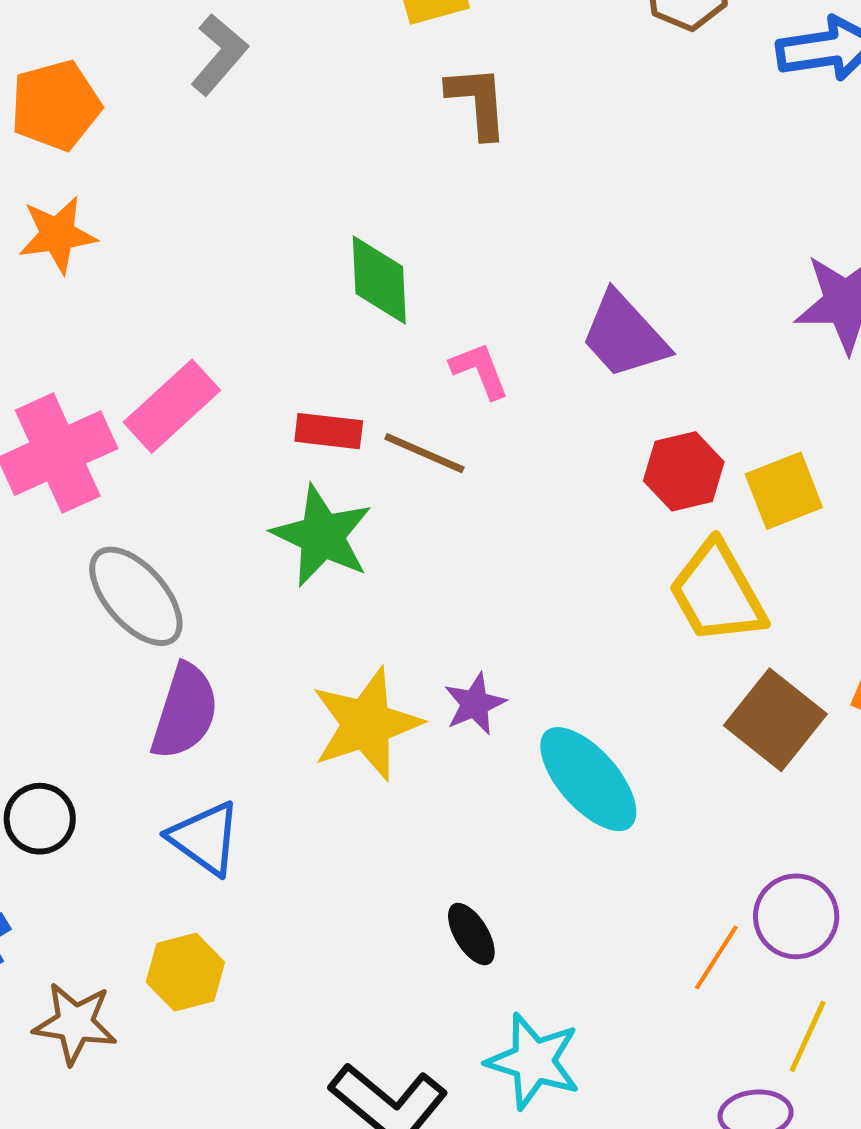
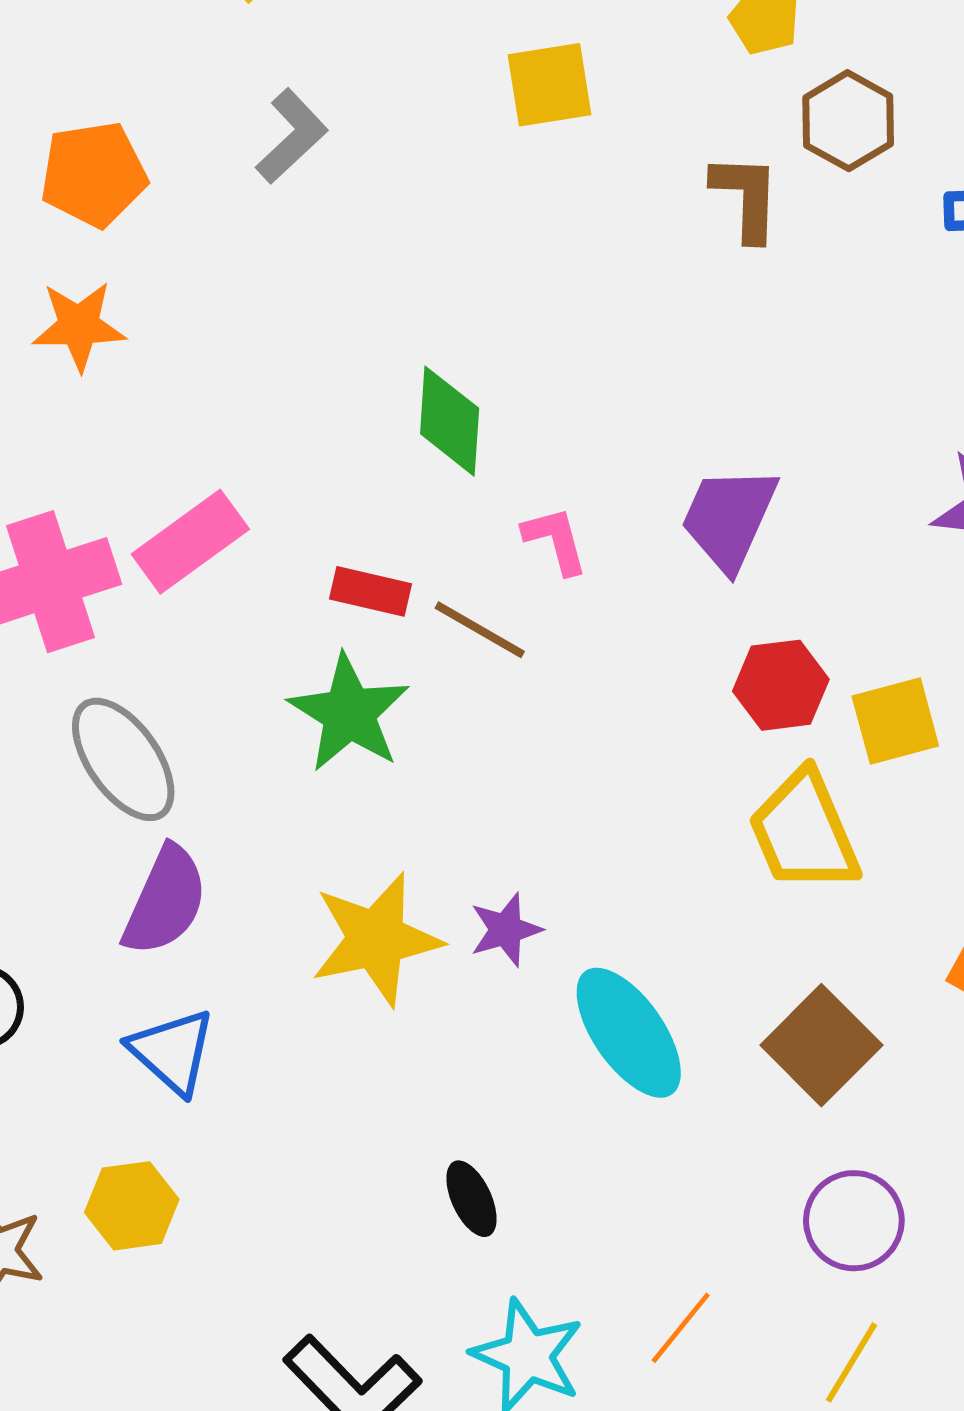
brown L-shape: (478, 102) -> (746, 197), moved
purple trapezoid: (624, 335) -> (729, 518), turned 60
brown square: (775, 720) -> (821, 1045), moved
orange line: (716, 957) -> (681, 1328), moved

